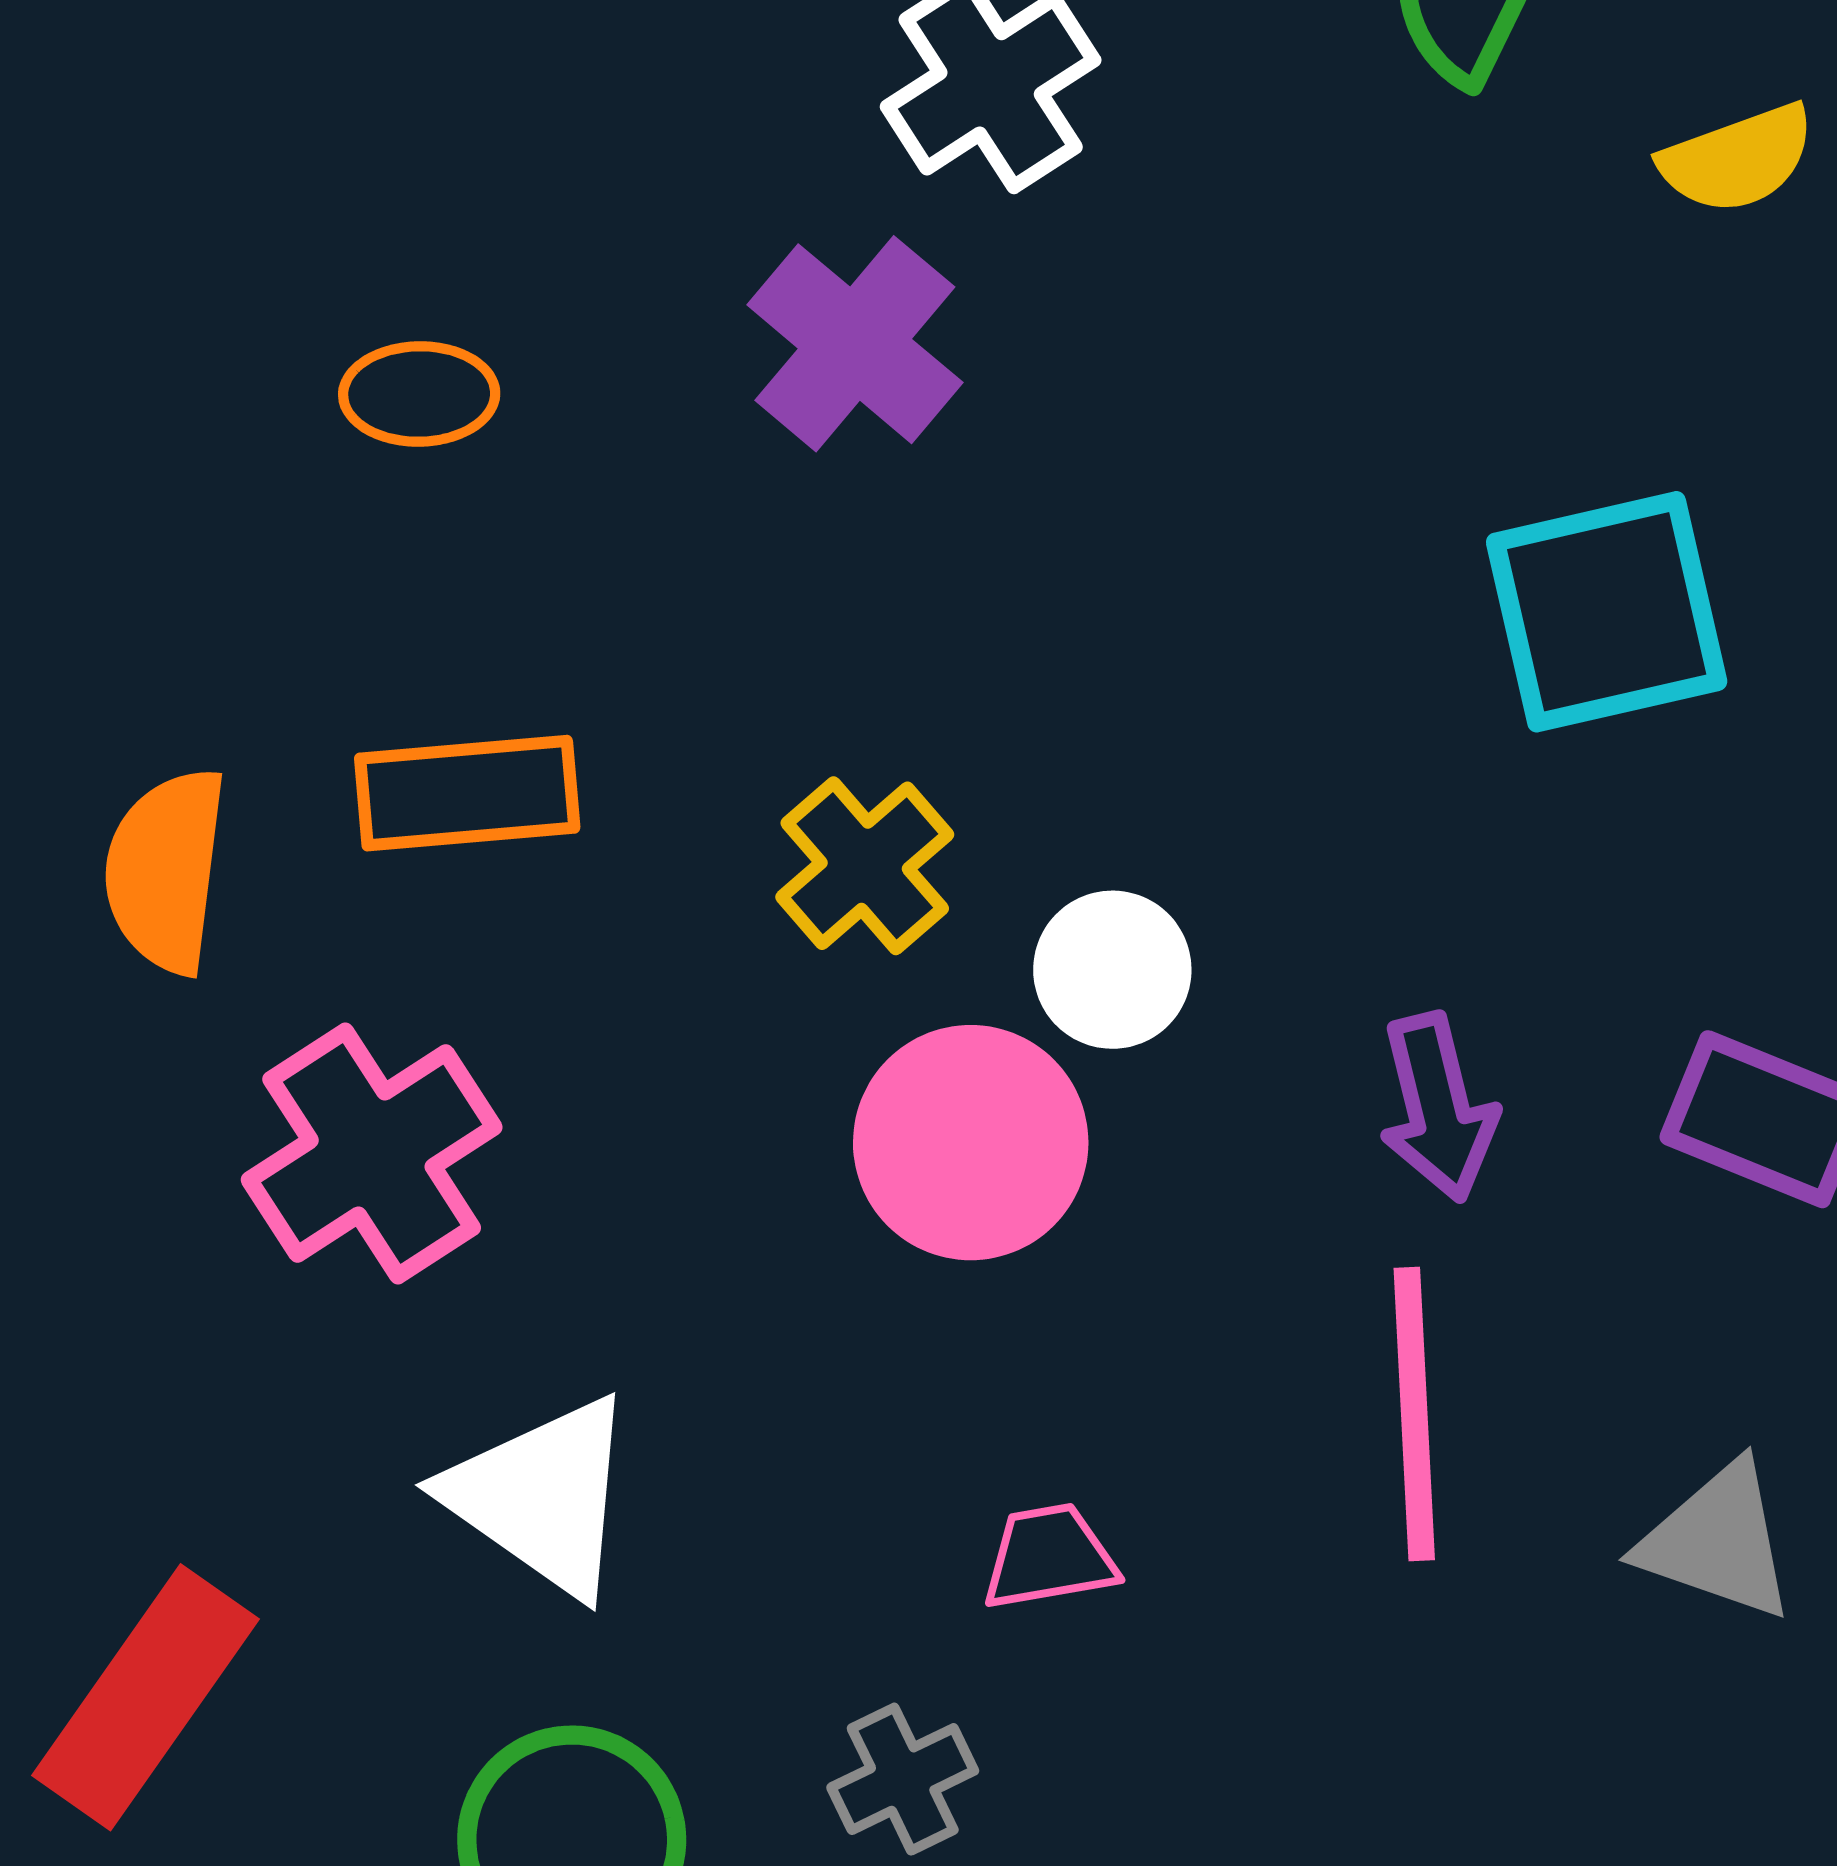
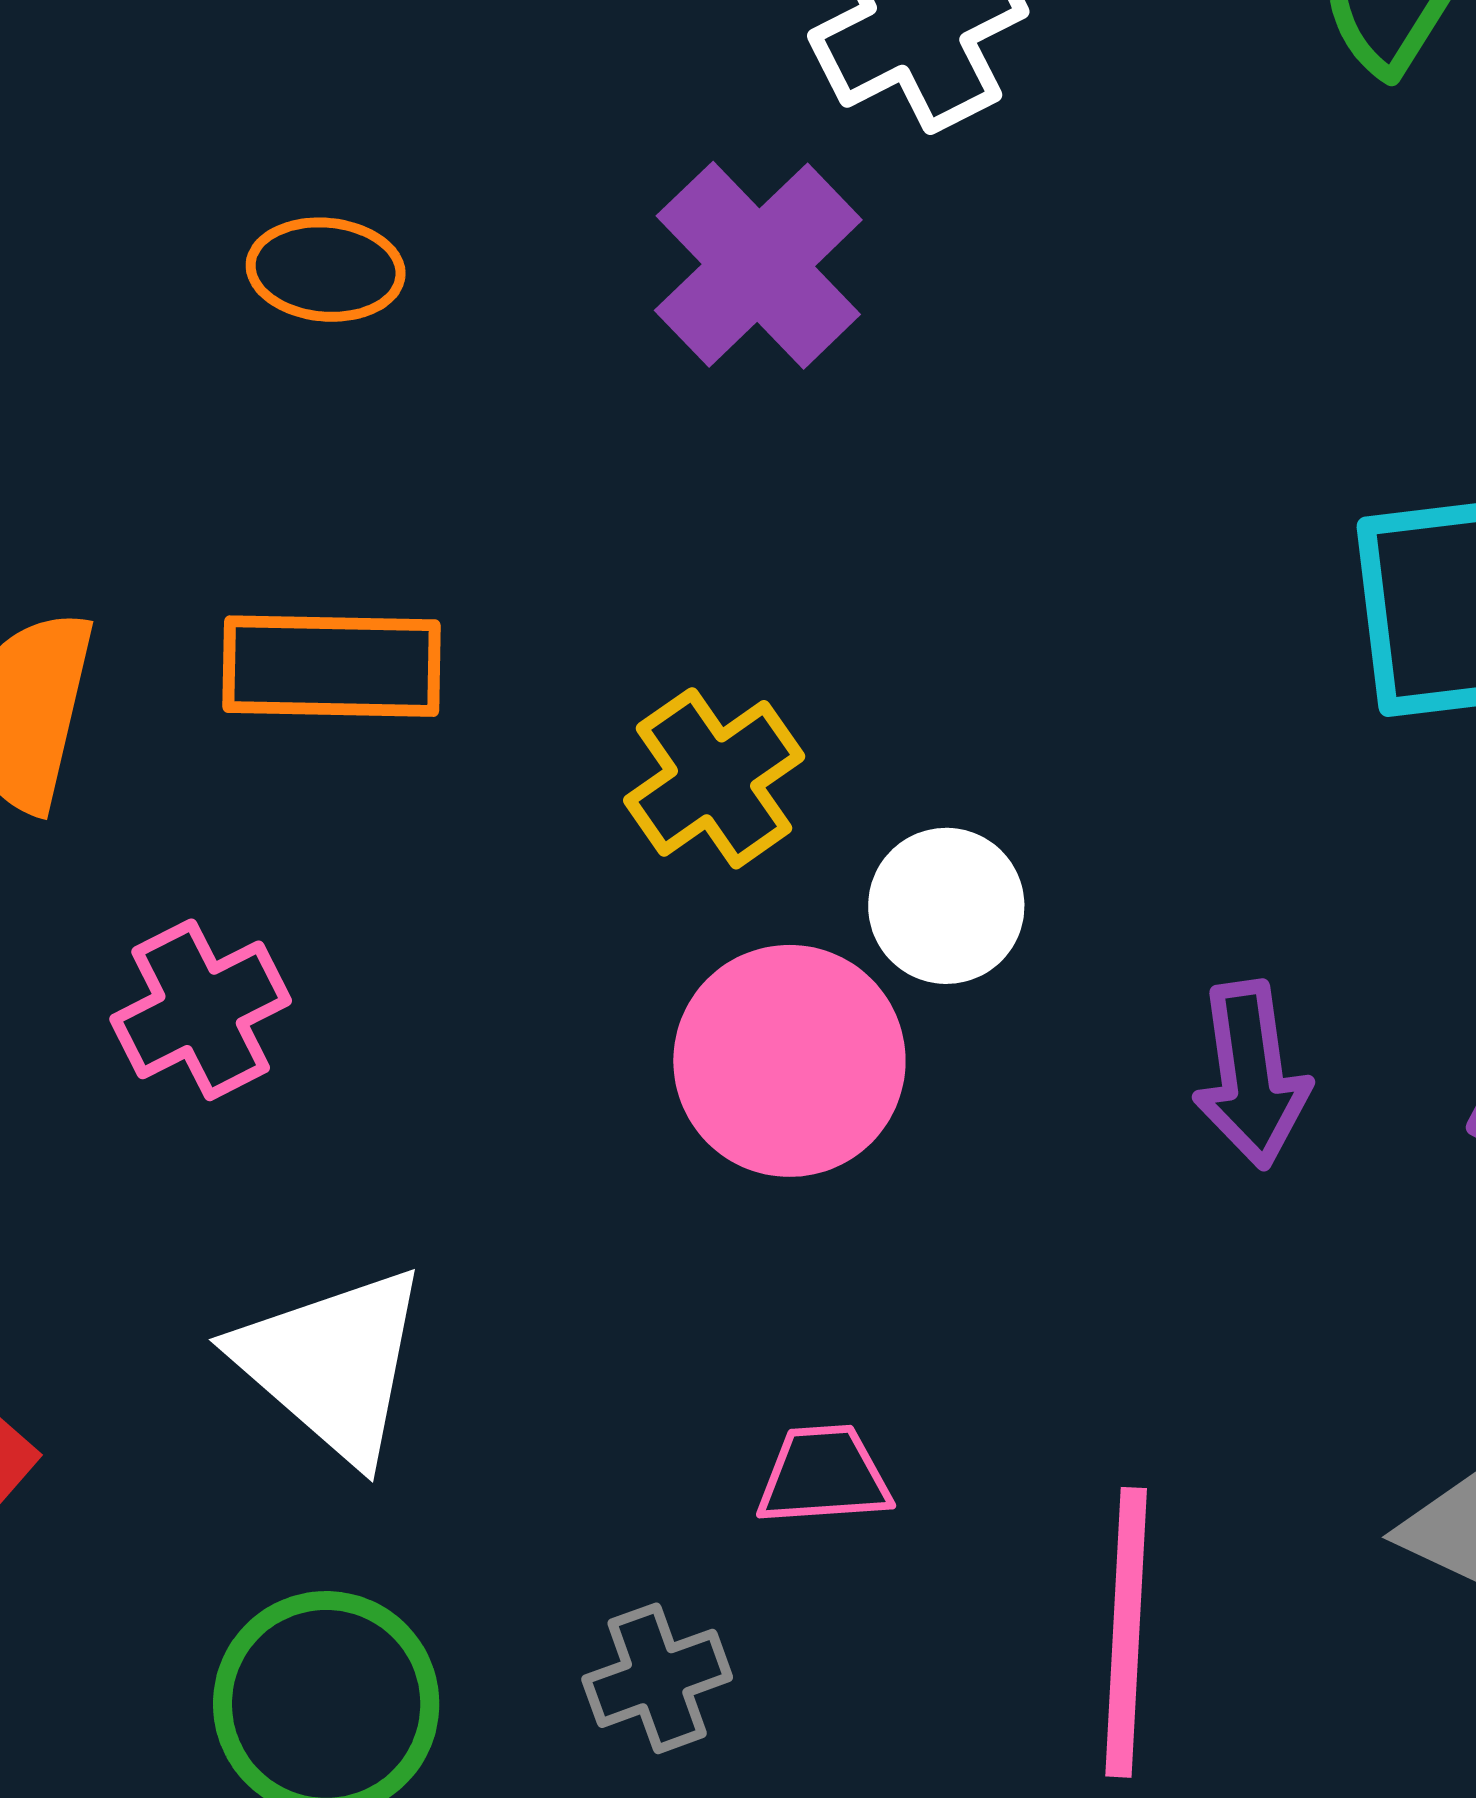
pink cross: (372, 1154) -> (201, 1010), size x0.7
pink line: (1414, 1414) -> (1126, 1632), moved

